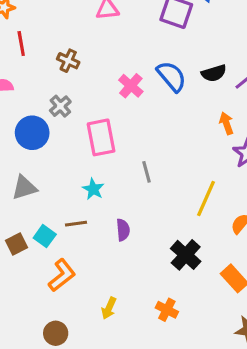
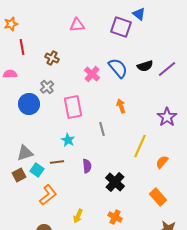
orange arrow: (226, 123) -> (121, 106), moved
gray triangle: (24, 188) -> (25, 153), moved
black cross: (186, 255) -> (115, 182), moved

